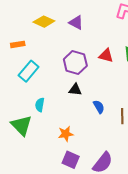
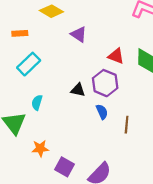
purple triangle: (76, 22) -> (79, 34), moved
purple hexagon: (75, 63) -> (105, 83), moved
orange star: (66, 134) -> (40, 148), moved

